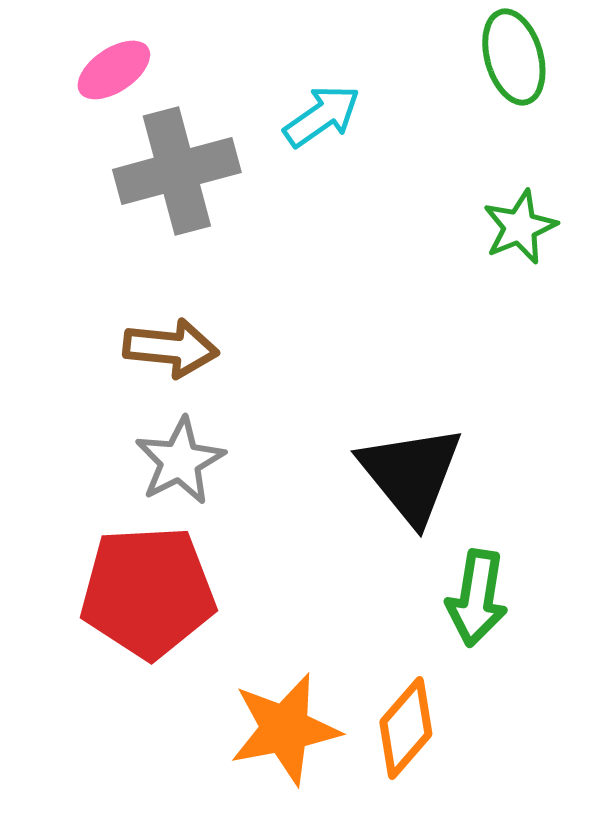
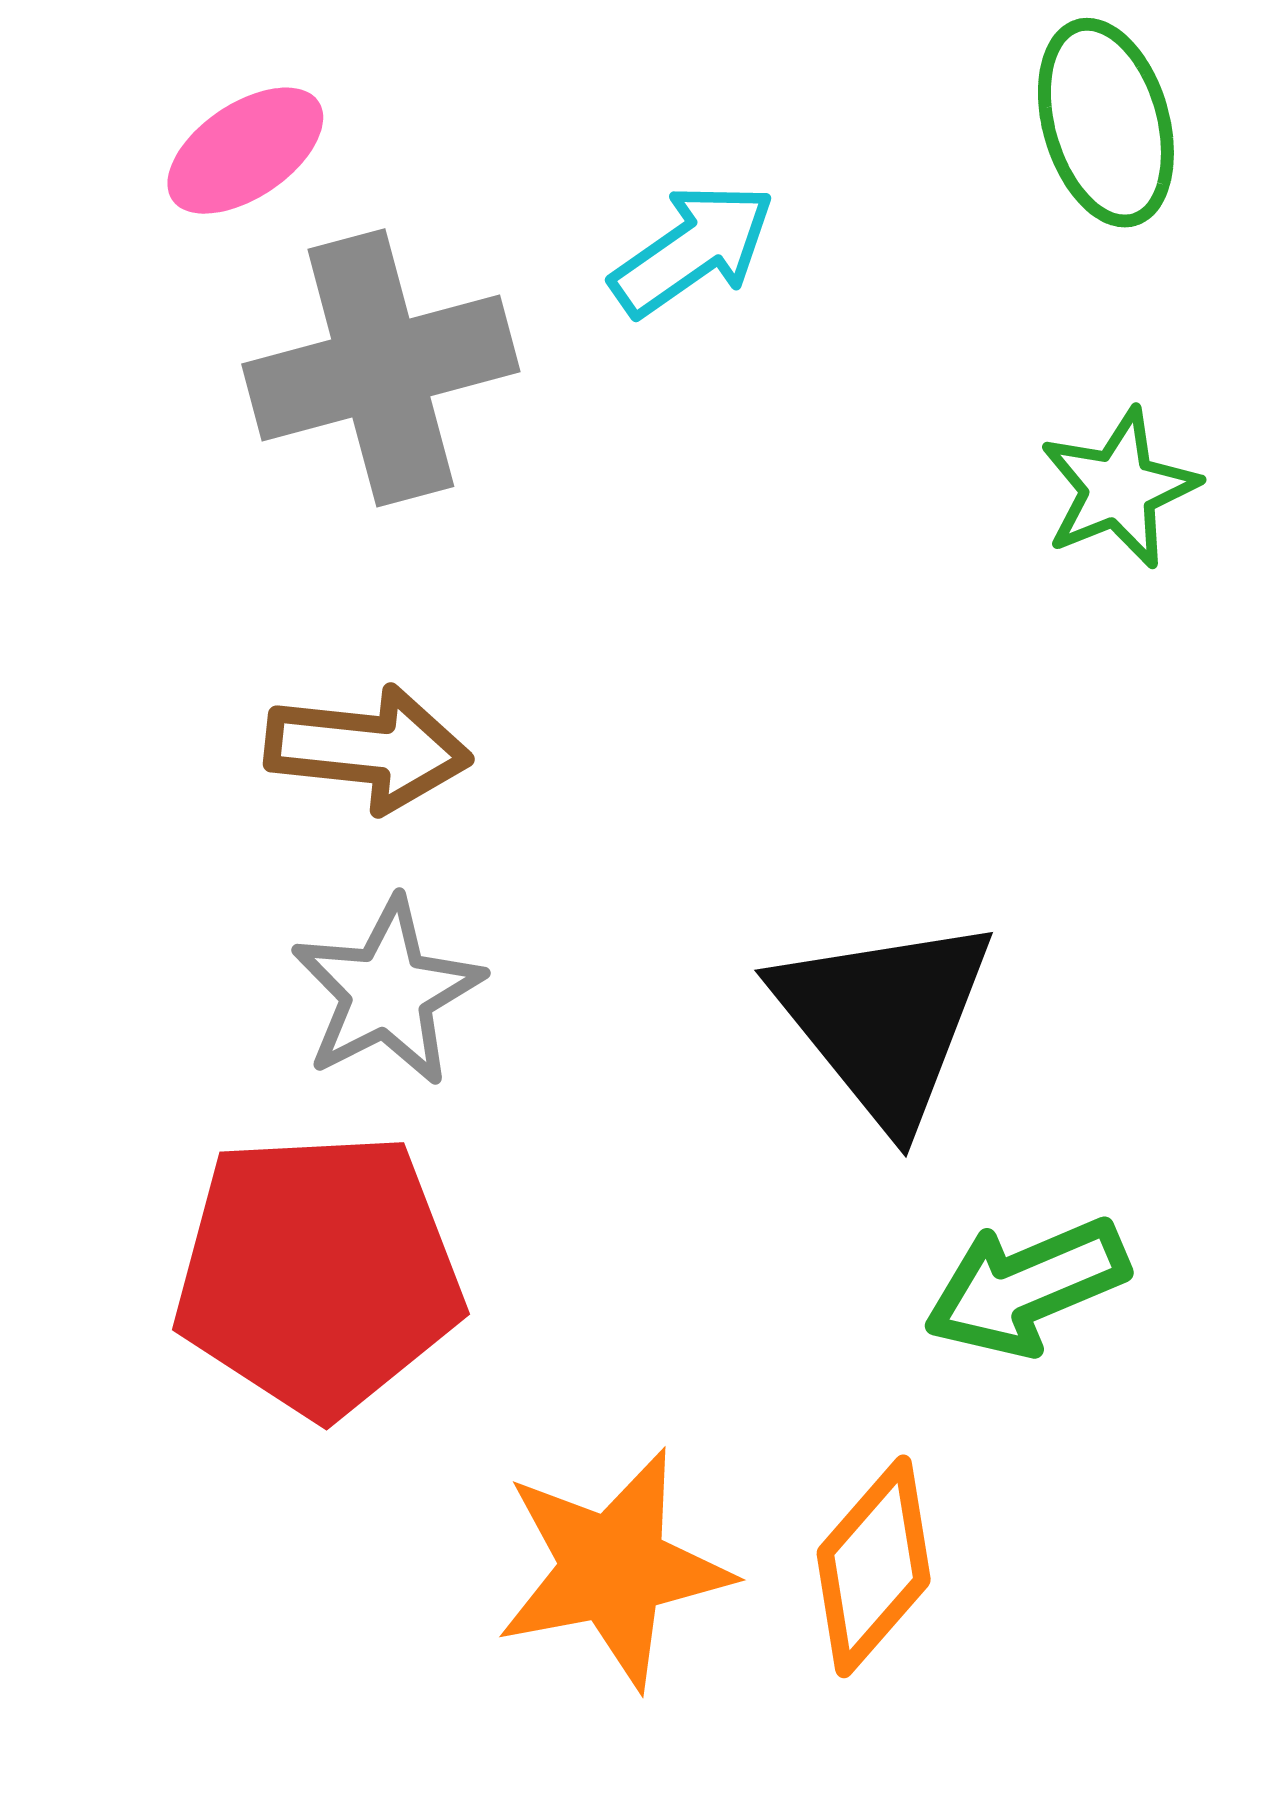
green arrow: (477, 598) -> (1026, 1287), turned 58

